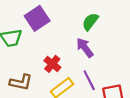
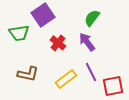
red cross: (52, 64) -> (58, 43), moved

